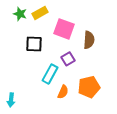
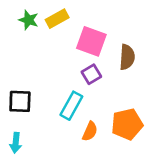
black square: (34, 44) -> (20, 101), moved
purple square: (68, 59) -> (91, 74), moved

